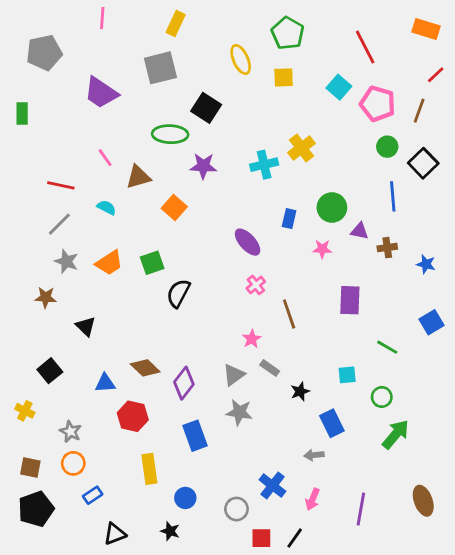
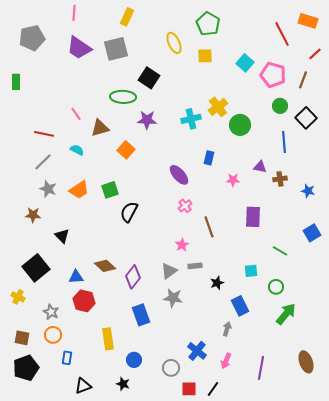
red line: (365, 47) -> (282, 34), moved
purple trapezoid: (101, 93) -> (79, 48), moved
green circle: (332, 207) -> (240, 125), moved
gray rectangle: (270, 368) -> (195, 266), turned -40
black square: (50, 371) -> (36, 268), size x1.5
red hexagon: (133, 416) -> (84, 301), moved
gray arrow: (314, 455) -> (227, 329), turned 112
blue rectangle: (93, 495) -> (67, 358), turned -48

